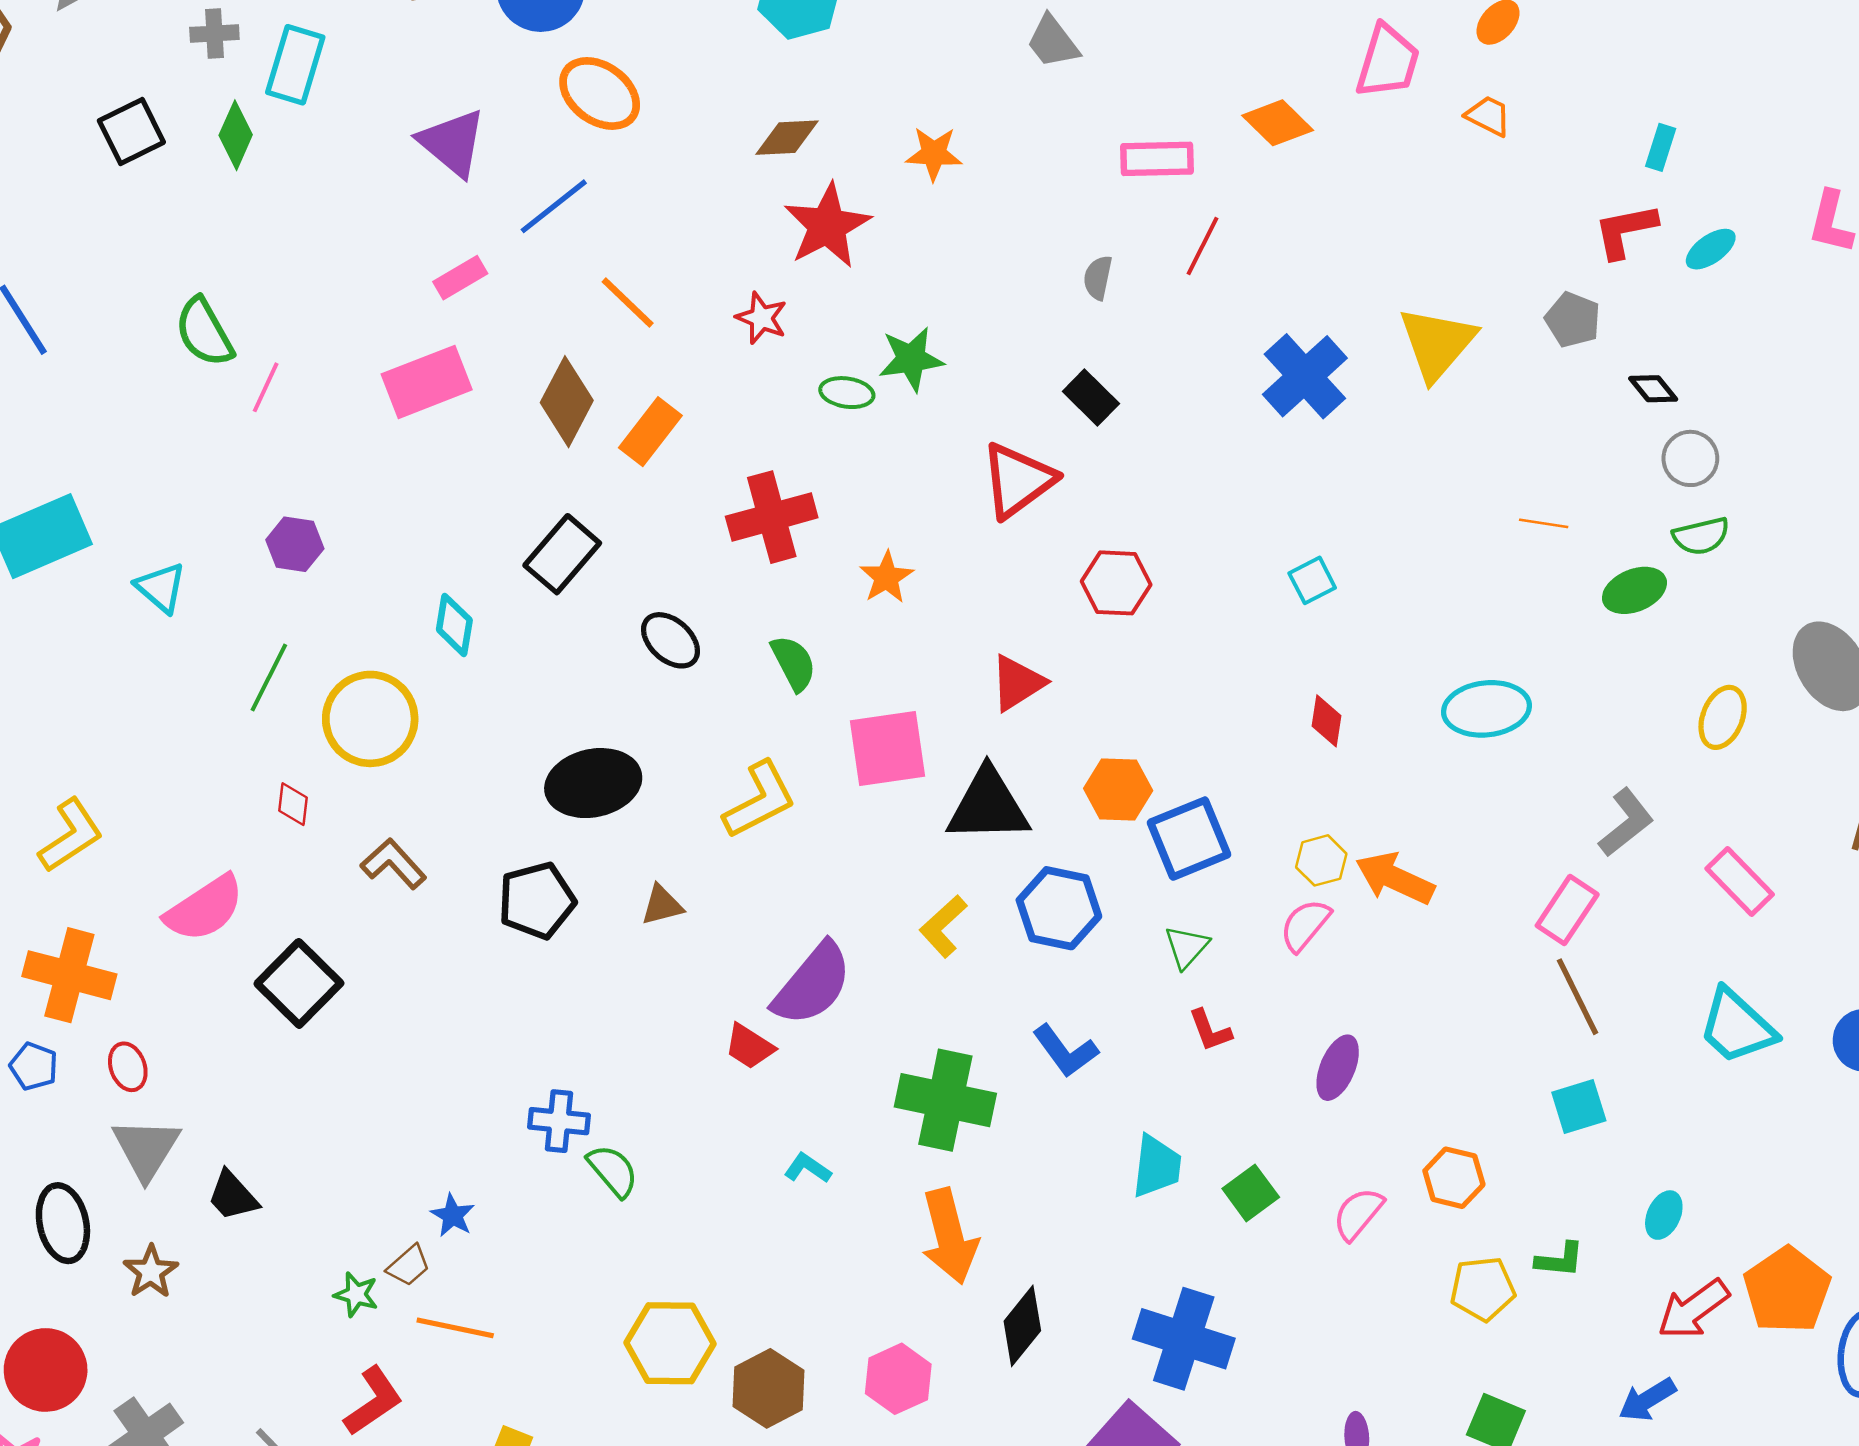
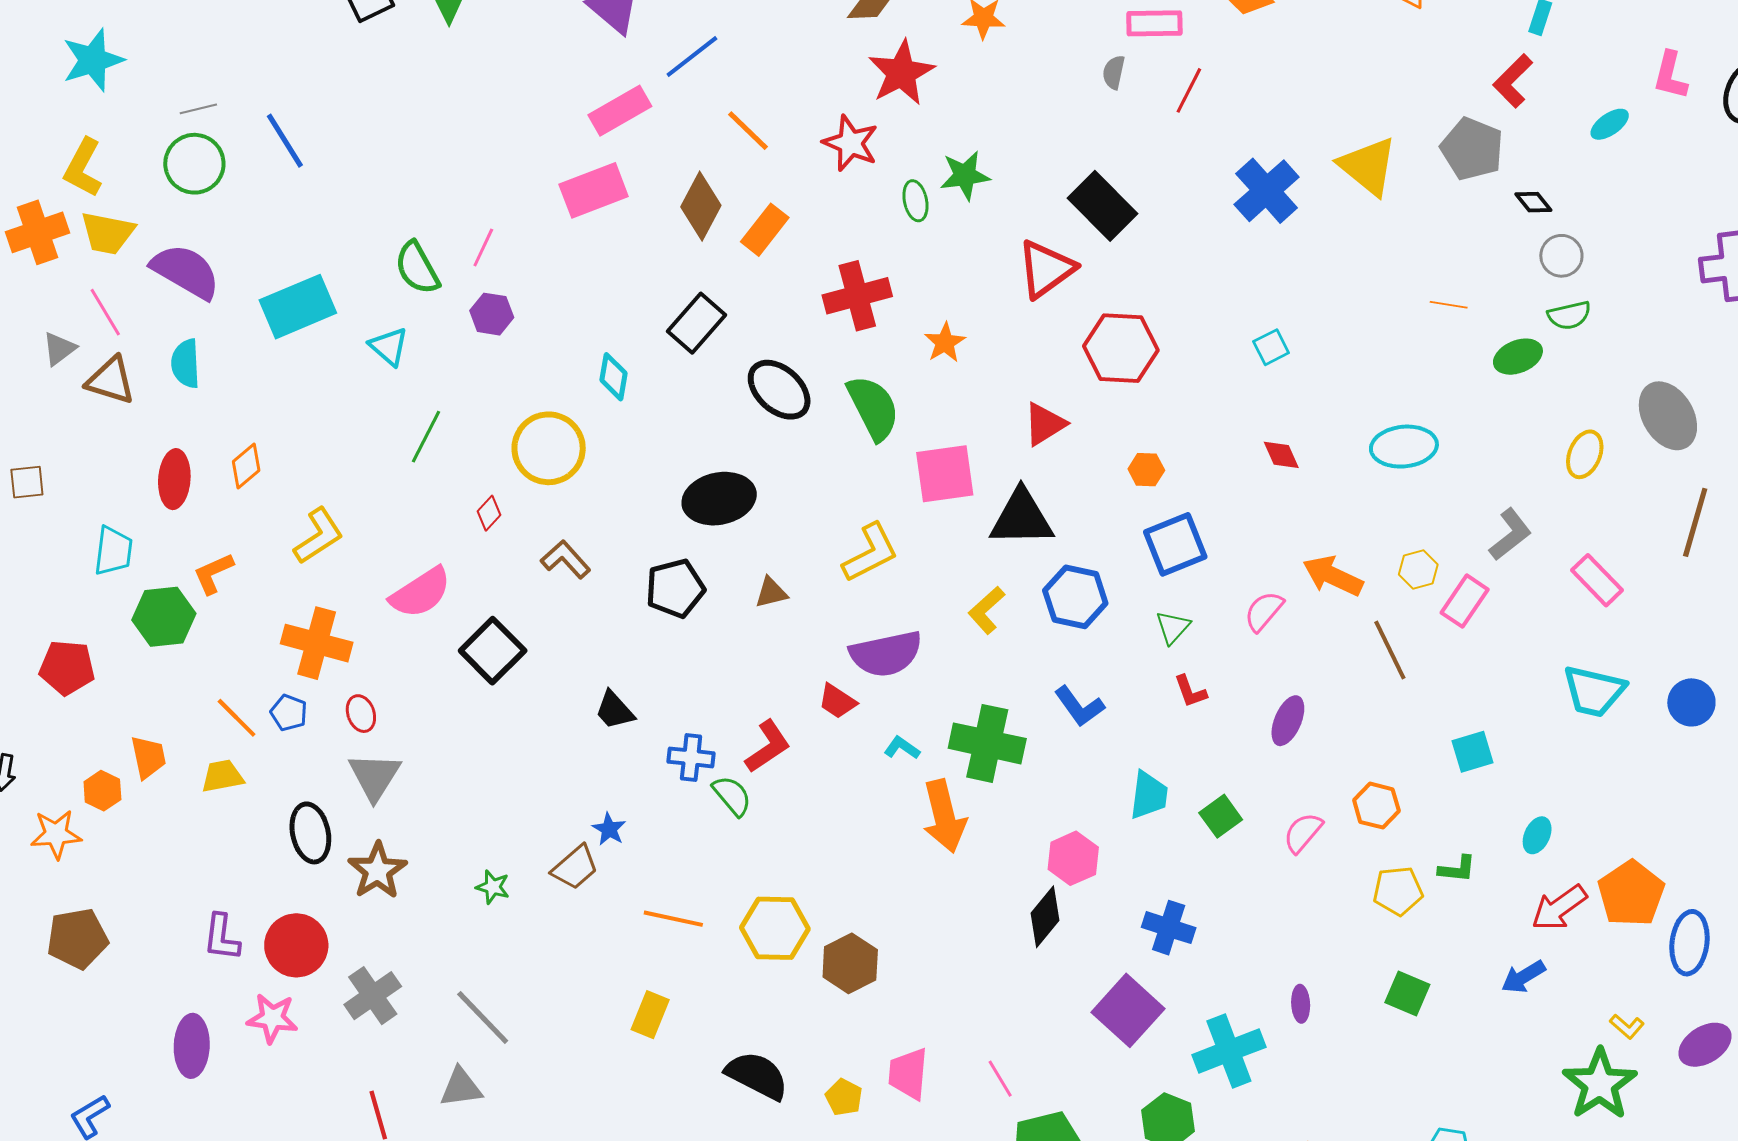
red L-shape: (1625, 231) -> (1513, 81), turned -34
cyan ellipse: (1711, 249) -> (1610, 124), moved
pink rectangle: (460, 278) -> (620, 111), size x1.5
gray semicircle: (1098, 278) -> (1114, 72), moved
red star: (761, 318) -> (851, 143), size x1.4
gray pentagon: (1573, 320) -> (1472, 149), size x1.5
green semicircle: (204, 332) -> (417, 268), moved
yellow triangle: (1437, 343) -> (1368, 166), turned -32
pink line: (266, 387) -> (483, 247), moved
green ellipse: (847, 393) -> (915, 201), turned 69
black rectangle: (1091, 398) -> (1102, 206), size x1.6
red hexagon: (1116, 583) -> (1121, 348), size x1.4
black ellipse: (671, 640) -> (779, 390), size x1.4
green semicircle: (794, 663) -> (873, 408), size x1.5
green line: (269, 678) -> (426, 437), moved
red diamond: (1327, 721) -> (1281, 455), turned -33
orange hexagon: (1118, 789) -> (1146, 470), moved, size x0.7
yellow L-shape: (760, 800) -> (870, 553), moved
red diamond: (293, 804) -> (489, 513), turned 36
yellow hexagon: (1321, 860) -> (1418, 570), moved
purple semicircle: (812, 984) -> (886, 654), turned 38
brown line: (1577, 997) -> (1390, 650), moved
cyan trapezoid: (1737, 1026) -> (1594, 691), turned -30
cyan L-shape: (808, 1168) -> (902, 748), moved
black trapezoid: (233, 1196) -> (614, 710), moved
orange arrow: (949, 1236) -> (944, 816), moved
brown trapezoid: (408, 1266) -> (575, 867), size x1.4
brown star: (151, 1272) -> (377, 871), size x1.4
green star: (356, 1294) -> (493, 887), moved
orange line: (455, 1328) -> (673, 919), moved
blue cross: (1184, 1339) -> (1169, 928), size x0.7
pink hexagon: (898, 1379) -> (1073, 858), moved
red L-shape: (373, 1401) -> (768, 747), moved

